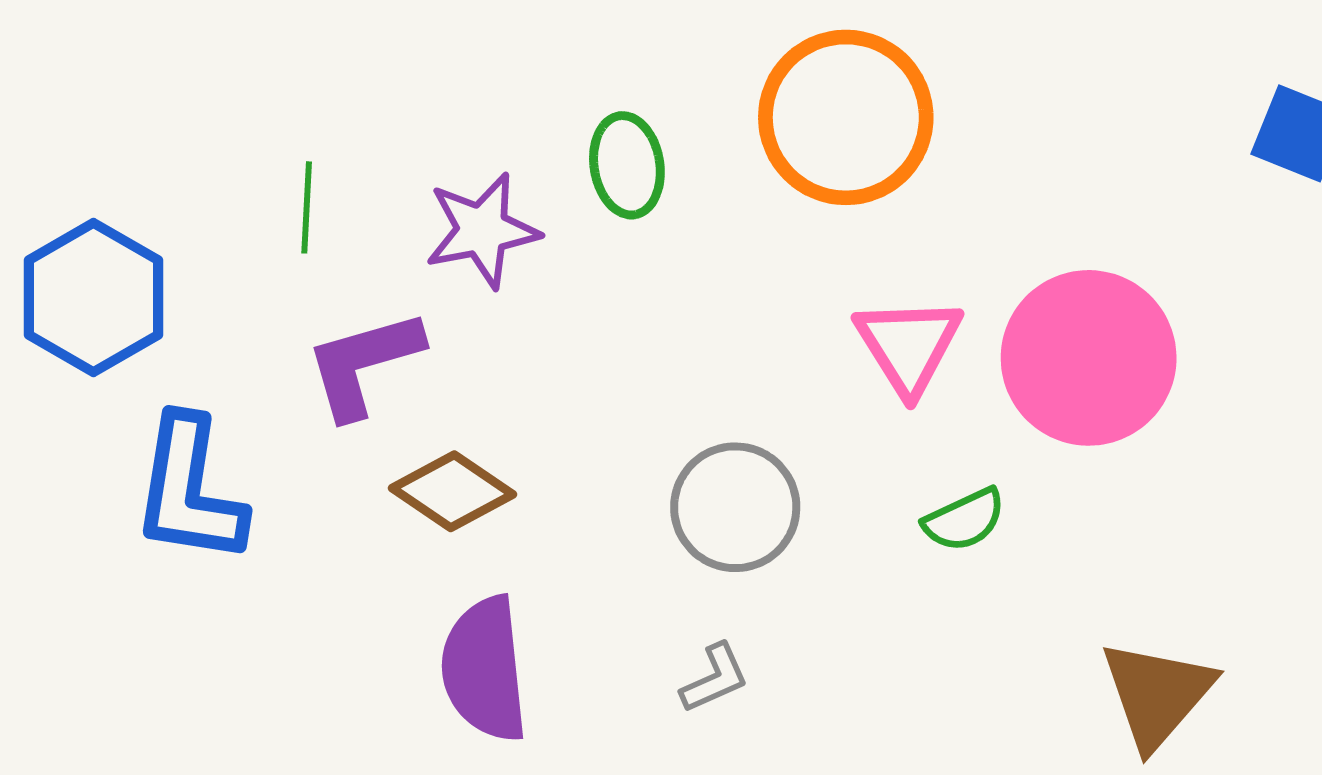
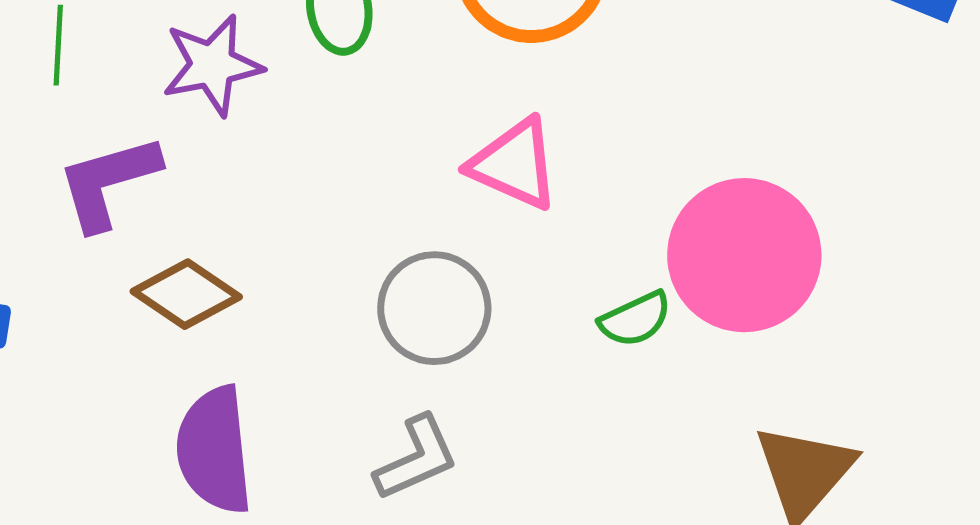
pink triangle: (908, 345) -> (514, 164), moved, turned -34
pink circle: (1089, 358) -> (744, 255), moved
gray L-shape: (715, 678) -> (416, 458), size x1.4

